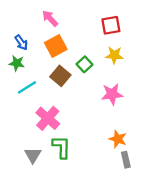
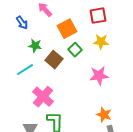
blue arrow: (21, 43) -> (22, 23), moved
orange square: (56, 46) -> (67, 29), moved
green star: (17, 63) -> (35, 46), moved

